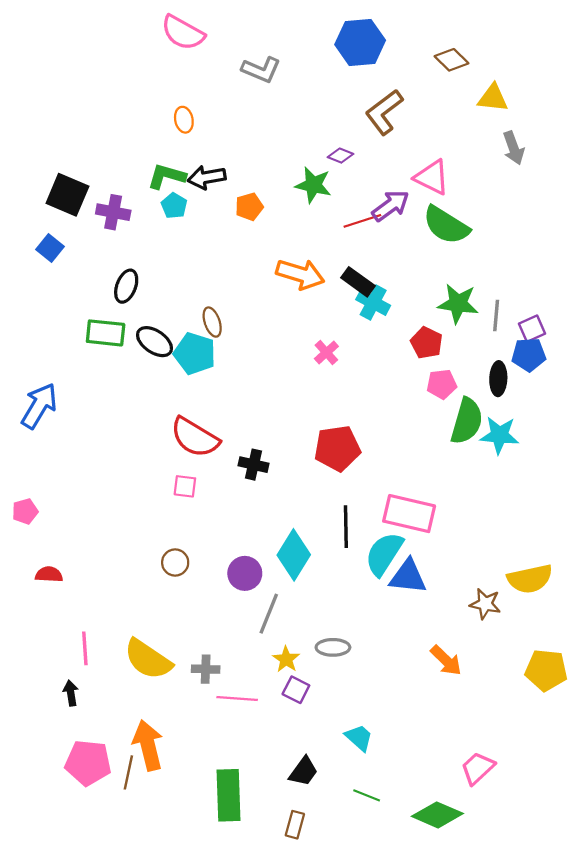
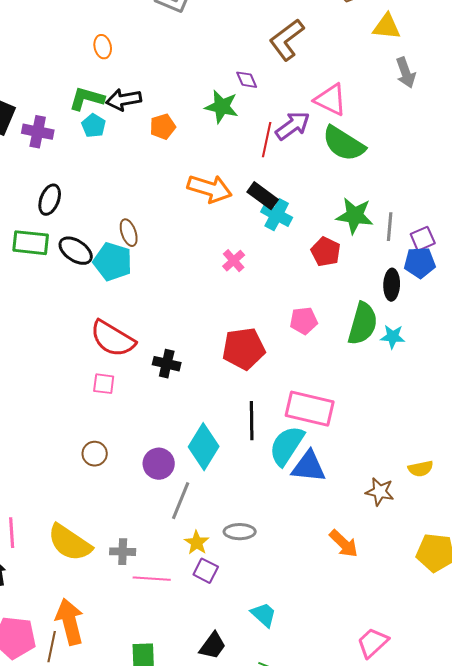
purple diamond: (341, 156) -> (247, 80), turned 45
red line: (362, 221) -> (267, 140), turned -60
pink pentagon: (442, 384) -> (304, 321), moved
cyan star: (499, 435) -> (393, 337), size x0.7
yellow semicircle: (530, 579) -> (421, 469), size x0.6

